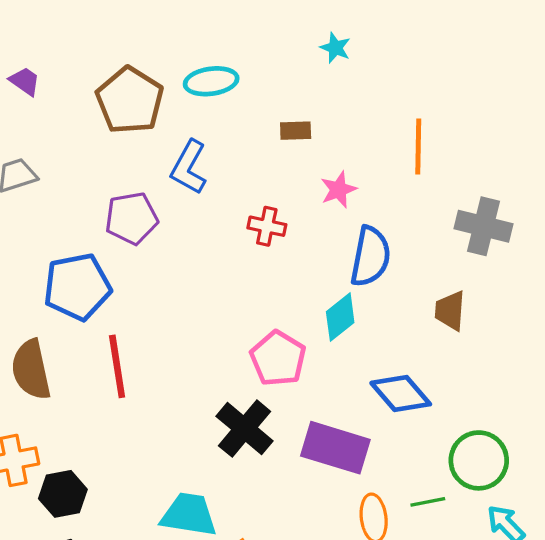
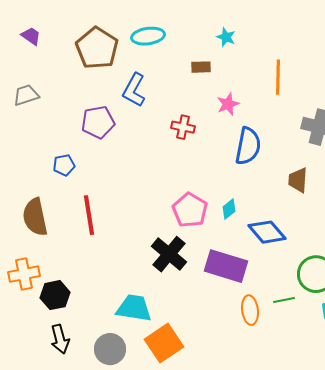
cyan star: (335, 48) -> (226, 37), moved
blue pentagon: (77, 287) -> (64, 165), size x0.5
cyan diamond: (340, 317) -> (229, 209), moved, size x0.7

